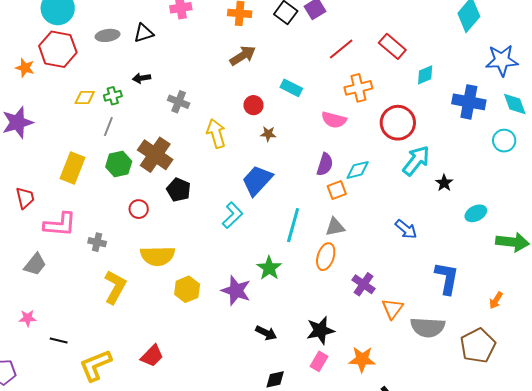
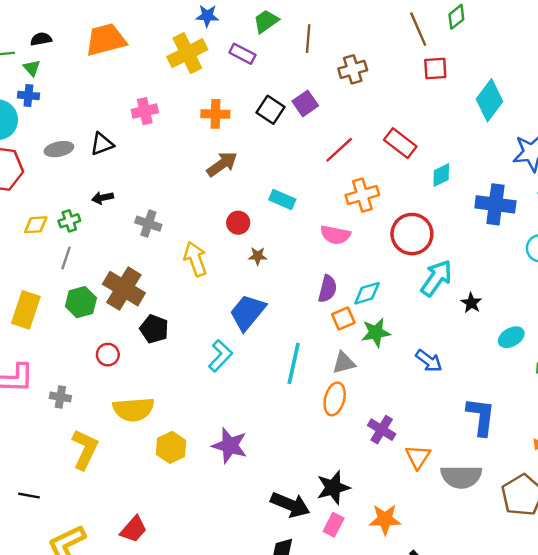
green star: (269, 268) -> (376, 333), moved, turned 30
black arrow: (266, 333) -> (290, 505), moved, size x1.5
black line: (59, 341) -> (29, 496), moved

